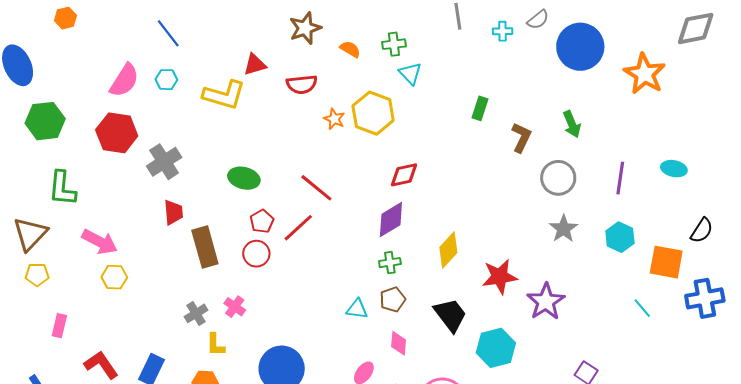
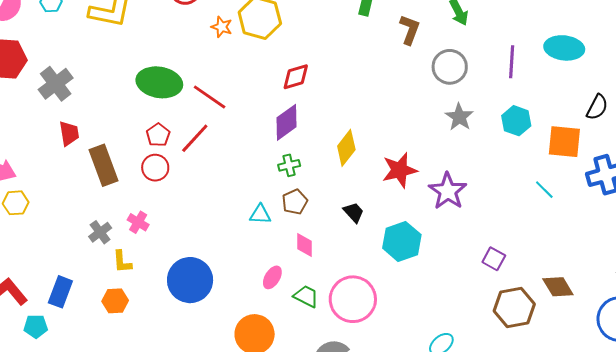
cyan ellipse: (674, 169) -> (564, 48), size x1.5
green ellipse: (244, 178) -> (159, 82), moved, size x1.4
black trapezoid: (450, 315) -> (354, 212), size x0.6

